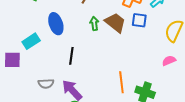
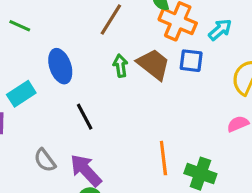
black line: (71, 56) -> (85, 117), turned -36
gray semicircle: (46, 84) -> (45, 160), turned 56

